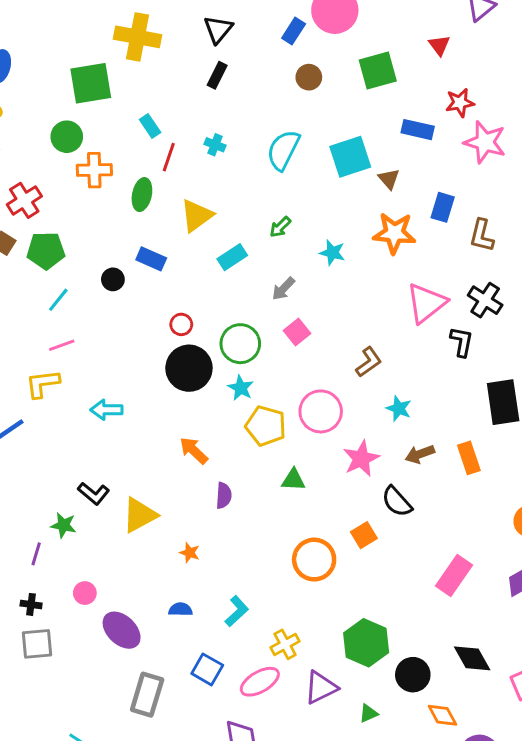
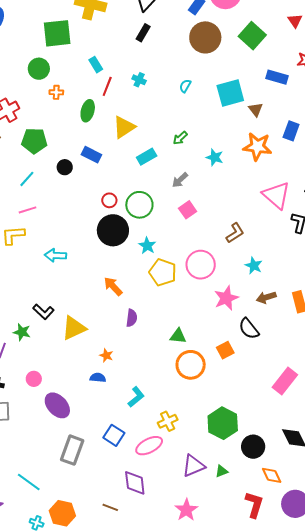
green square: (378, 71) -> (252, 36), turned -36
brown circle: (309, 77) -> (205, 37), size x1.8
cyan semicircle: (283, 150) -> (185, 86), size x0.5
orange cross: (94, 170) -> (56, 92), size x0.6
green pentagon: (46, 250) -> (34, 141), moved
pink triangle: (426, 303) -> (276, 195), turned -44
green circle: (240, 344) -> (139, 205), moved
green triangle: (293, 480) -> (178, 336), moved
blue semicircle: (181, 609) -> (98, 378), moved
purple triangle: (321, 687) -> (193, 466), moved

